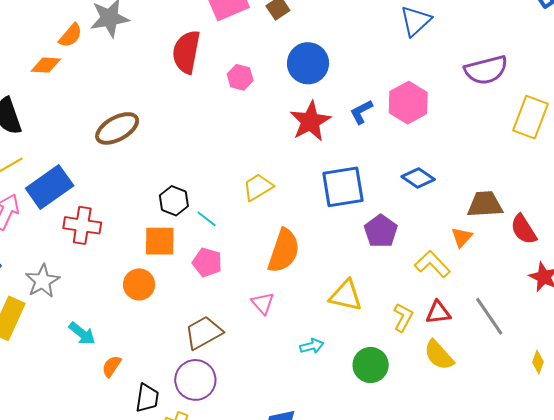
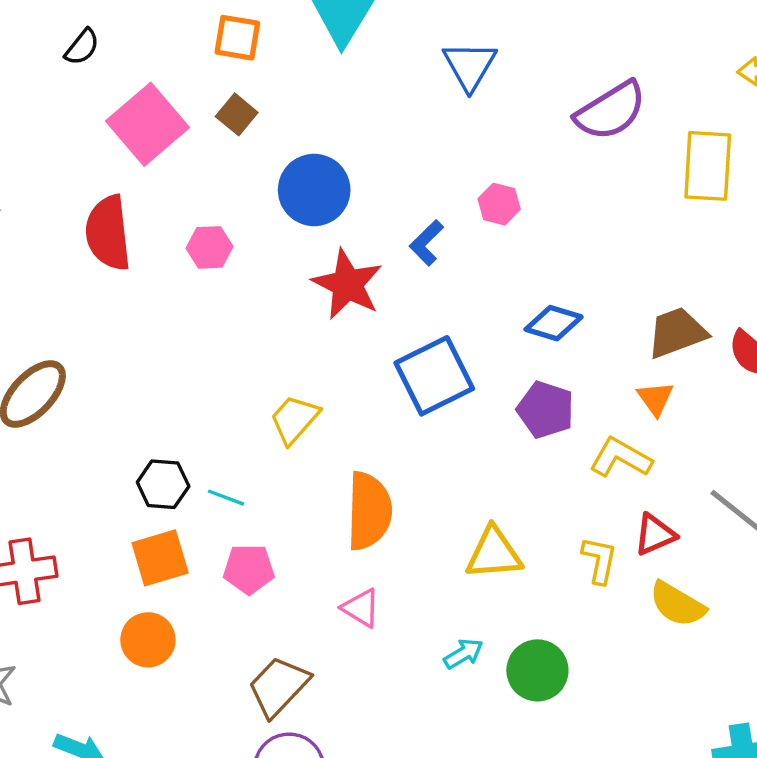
pink hexagon: (408, 103) -> (499, 204), size x0.6
purple pentagon: (381, 231) -> (546, 410), moved
green circle: (371, 365) -> (537, 670), moved

